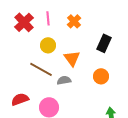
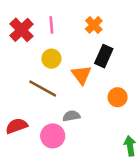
orange cross: (74, 21) -> (94, 25), moved
black rectangle: (104, 43) -> (104, 56), moved
gray semicircle: (64, 80) -> (71, 116), moved

